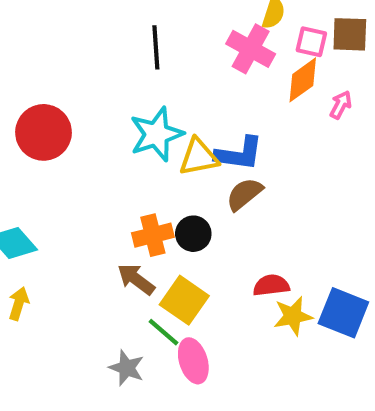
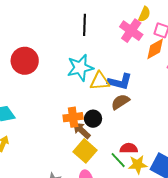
brown arrow: (136, 279) -> (82, 130), moved
green line: (163, 332) -> (118, 160), moved

